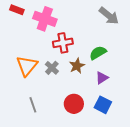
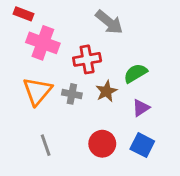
gray arrow: (109, 16) -> (109, 22), moved
pink cross: (45, 19) -> (43, 43), moved
gray cross: (52, 68) -> (72, 94), turned -32

